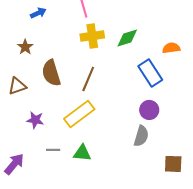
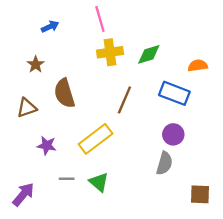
blue rectangle: (150, 73) -> (174, 93), turned -36
brown line: (88, 79) -> (124, 100), moved
green triangle: (82, 153) -> (99, 182), turned 36

